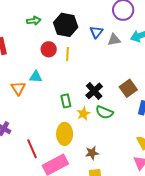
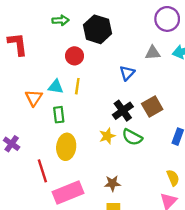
blue triangle: (96, 32) -> (127, 73), moved
yellow line: (68, 54) -> (77, 86), moved
brown square: (128, 88) -> (152, 107), moved
green rectangle: (66, 101) -> (59, 115), moved
yellow ellipse: (65, 134) -> (66, 147), moved

